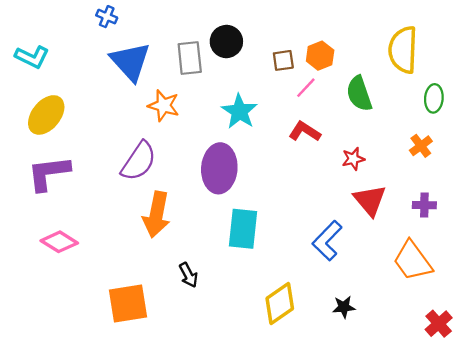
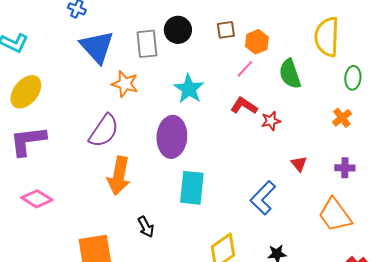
brown square: (283, 60) -> (226, 30), moved
red star: (353, 159) -> (271, 121), moved
red triangle: (370, 200) -> (299, 164), size x0.6

